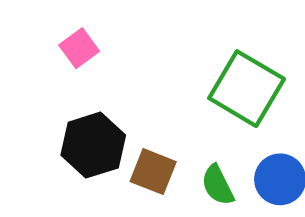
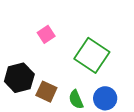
pink square: (79, 48) -> (46, 34), moved

